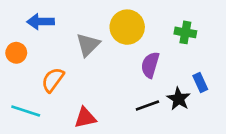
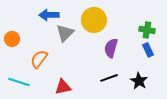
blue arrow: (41, 22) -> (49, 15), moved
green cross: (185, 32) -> (147, 30), moved
blue rectangle: (200, 83) -> (148, 50), moved
black star: (179, 99) -> (139, 81), moved

